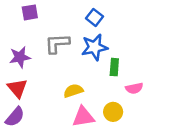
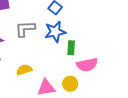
pink semicircle: (134, 88) -> (87, 65), size x1.5
yellow semicircle: (73, 91) -> (24, 70), moved

